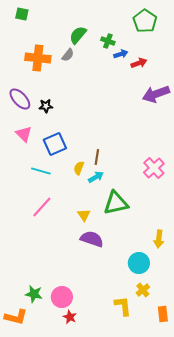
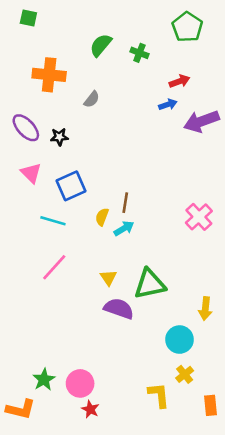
blue arrow: (121, 54) -> (168, 105), moved
gray semicircle: (68, 55) -> (92, 99), moved
green triangle: (116, 203) -> (150, 284), moved
green star: (34, 294) -> (44, 380), turned 30

